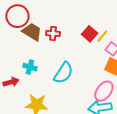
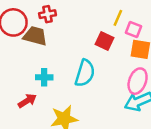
red cross: (53, 33) -> (47, 14), moved
red square: (90, 34) -> (105, 41), moved

